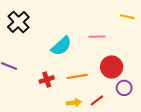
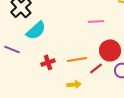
cyan semicircle: (61, 46) -> (36, 30), moved
red line: (97, 100) -> (96, 68), moved

